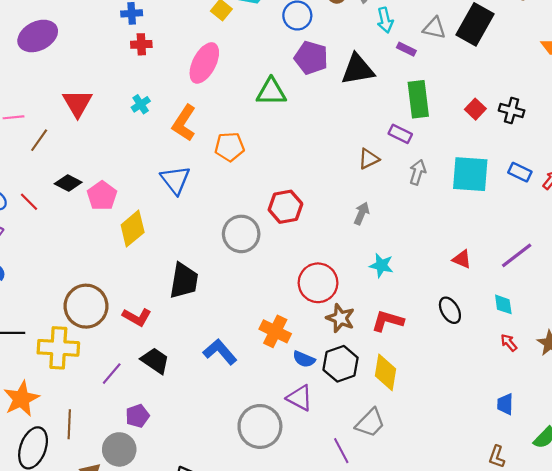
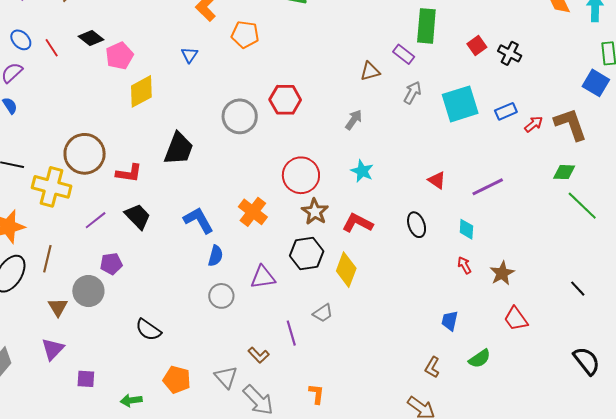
blue rectangle: (520, 172) -> (506, 111), turned -60
cyan square: (470, 174) -> (460, 104), turned -33
blue triangle: (175, 180) -> (189, 55), size x0.6
red L-shape: (137, 317) -> (129, 173), turned -32
blue semicircle: (304, 359) -> (216, 256), moved, turned -110
purple triangle: (300, 398) -> (263, 277), turned -48
gray trapezoid: (370, 423) -> (323, 313), size x0.7
gray circle: (260, 426) -> (221, 296), size x0.6

